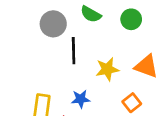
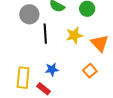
orange triangle: (146, 66) -> (100, 43), turned 30
yellow star: (107, 69) -> (74, 35), moved

